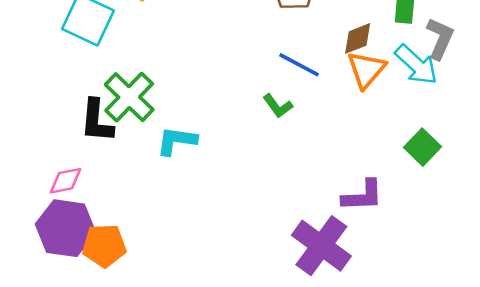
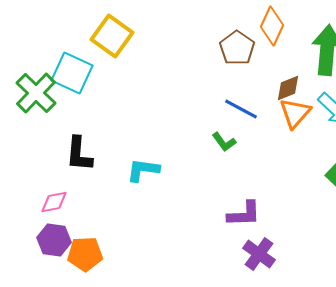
green cross: (129, 97) -> (36, 93), moved
purple L-shape: (363, 196) -> (244, 214), moved
purple hexagon: (66, 228) -> (54, 240), size x0.7
purple cross: (321, 246) -> (259, 254), size x0.7

